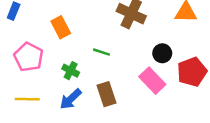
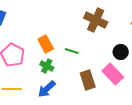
orange rectangle: (61, 27) -> (46, 44), moved
brown rectangle: (107, 94) -> (88, 80), moved

